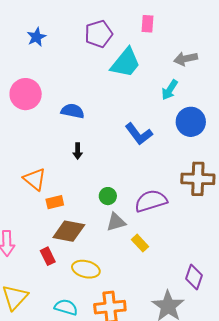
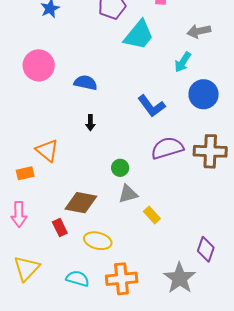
purple semicircle: (151, 201) -> (167, 148), moved
orange rectangle: (55, 202) -> (25, 173), moved

